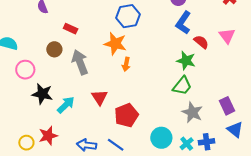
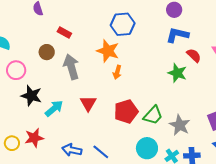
blue L-shape: (183, 23) -> (177, 35), turned 65
green trapezoid: (182, 86) -> (153, 115), moved
red pentagon: (126, 115) -> (126, 112), moved

